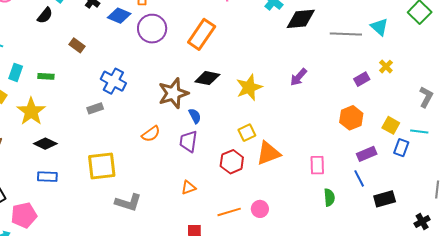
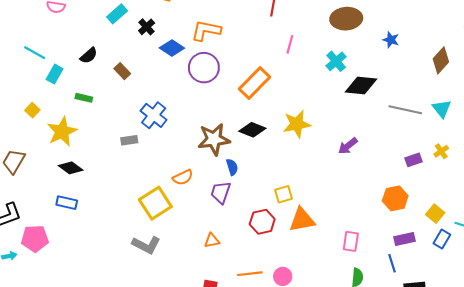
black semicircle: (45, 15) -> (89, 56), moved
cyan rectangle: (16, 72) -> (55, 74), moved
yellow star: (249, 87) -> (297, 124), moved
yellow square: (102, 166) -> (155, 203), moved, turned -36

